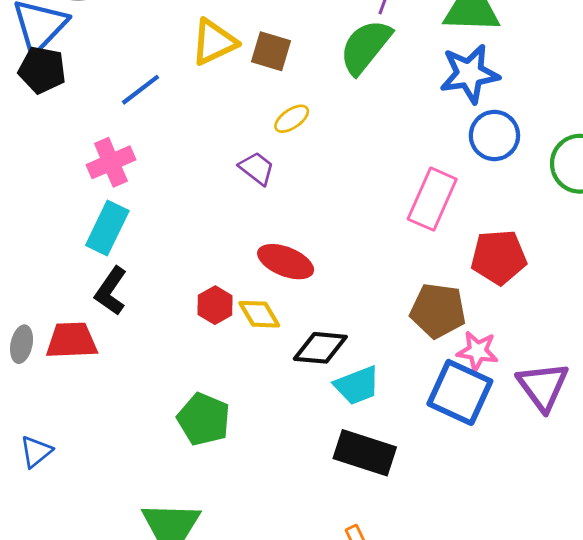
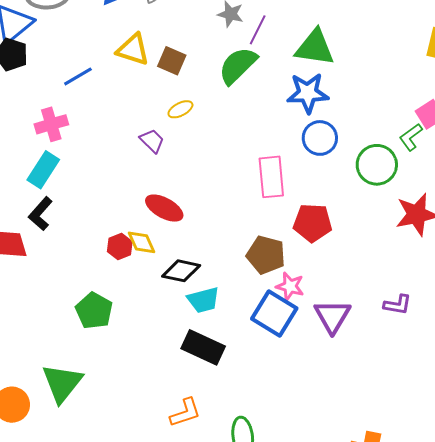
yellow triangle: (214, 42) -> (133, 49), turned 36
pink rectangle: (432, 199) -> (271, 177), turned -36
red hexagon: (215, 305) -> (120, 246), moved

